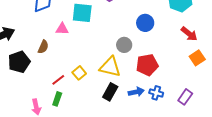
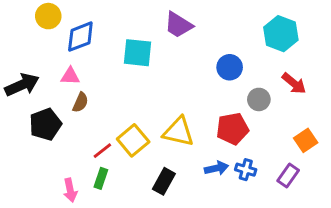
pink triangle: (62, 29) -> (70, 76), moved
gray circle: (124, 45) -> (259, 99), moved
orange square: (197, 58) -> (306, 140), moved
yellow square: (79, 73) -> (133, 140), size x1.5
black rectangle: (110, 92) -> (164, 181), moved

